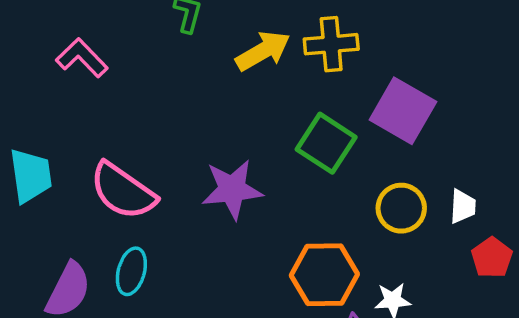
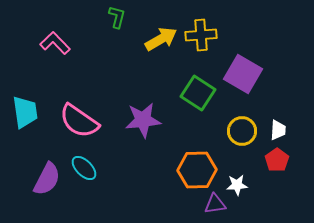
red pentagon: (492, 258) -> (277, 160), moved
cyan ellipse: (131, 271) -> (84, 168), turned -60

